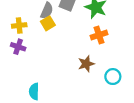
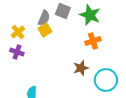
yellow cross: (19, 25) -> (18, 32), turned -32
cyan circle: (113, 77) -> (106, 80), size x1.5

